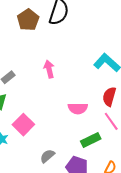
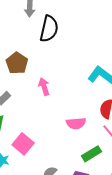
brown pentagon: (28, 20) -> (17, 63), moved

